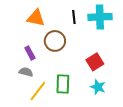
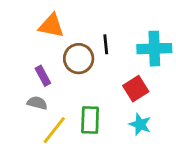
black line: (74, 17) -> (106, 44), moved
cyan cross: (100, 17) -> (154, 49), moved

